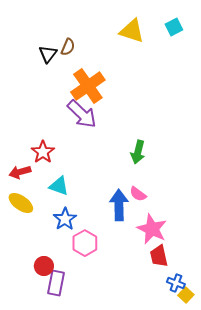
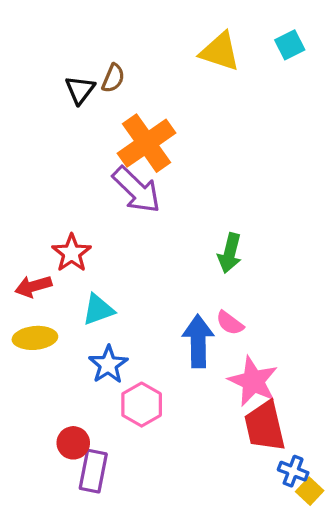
cyan triangle: (59, 186) -> (98, 310), turned -40
yellow ellipse: (21, 203) -> (35, 338), turned -40
red trapezoid: (159, 256) -> (265, 426), size x1.4

